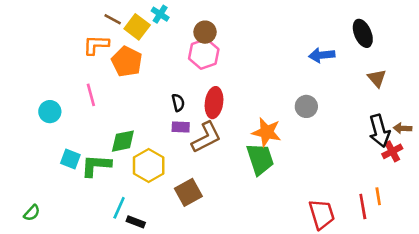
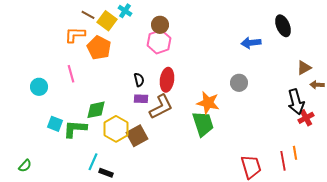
brown triangle: (377, 78) -> (304, 68), moved, turned 42
brown arrow: (403, 128) -> (317, 85), moved
brown square: (188, 192) -> (137, 136), moved

